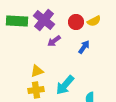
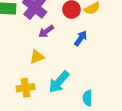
yellow triangle: (37, 71) -> (37, 57), moved

